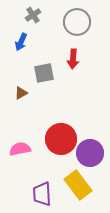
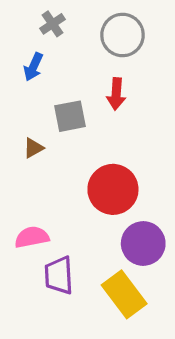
red circle: (61, 139) -> (113, 189), moved
purple trapezoid: (42, 194) -> (59, 275), moved

